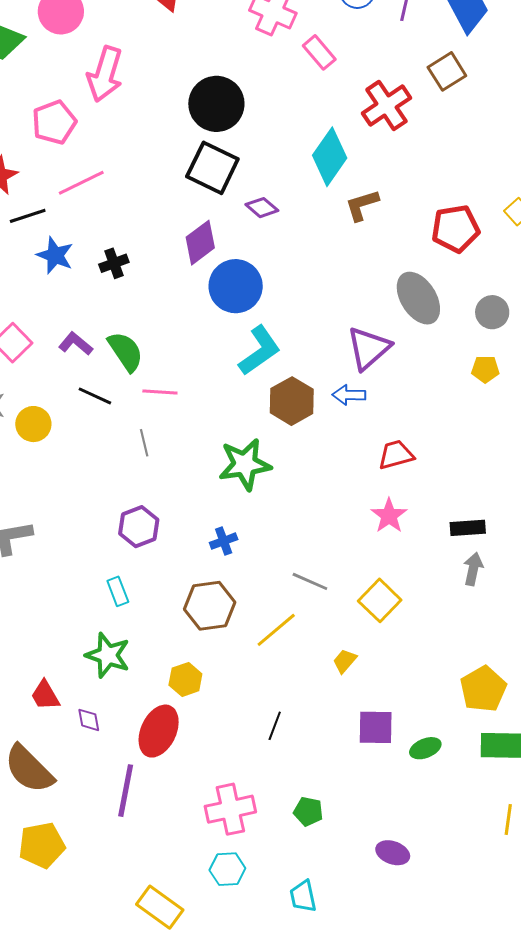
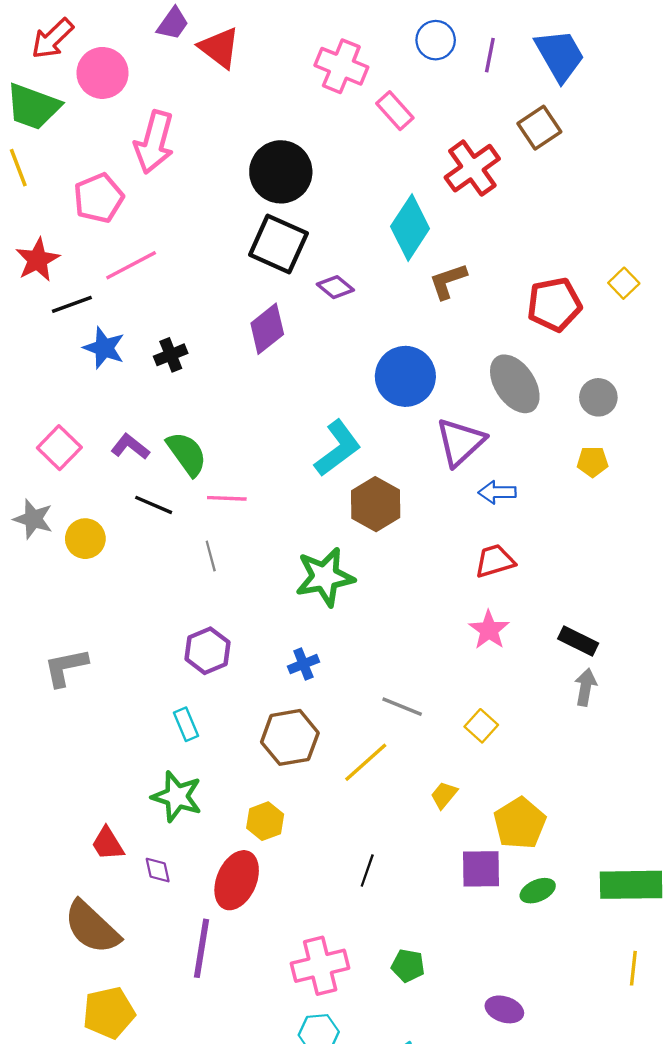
blue circle: (236, 286) -> (405, 376), moved
blue arrow: (349, 395) -> (497, 492), moved
black rectangle: (468, 528) -> (578, 641), turned 32
yellow square: (380, 600) -> (481, 726), size x0.7
yellow pentagon: (483, 689) -> (520, 823), moved

